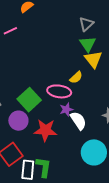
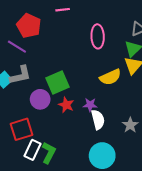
yellow semicircle: (76, 77) -> (110, 77), size x1.5
pink ellipse: (59, 91) -> (98, 36), moved, turned 60
red star: (45, 130) -> (66, 105), moved, size x0.7

